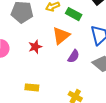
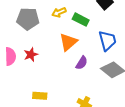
red star: (35, 47) -> (31, 55), moved

